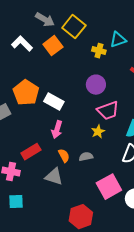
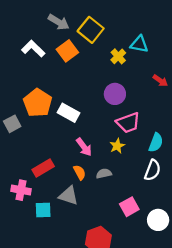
cyan triangle: (118, 40) -> (139, 44), turned 30
yellow cross: (99, 51) -> (118, 56), turned 32
pink arrow: (57, 130) -> (84, 147), moved, turned -54
pink square: (109, 187) -> (129, 207), size x0.7
cyan square: (16, 202) -> (43, 210), moved

